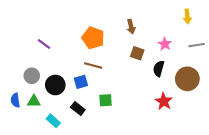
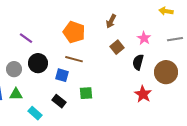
yellow arrow: (187, 16) -> (166, 11), turned 104
brown arrow: (131, 27) -> (111, 21), turned 40
brown square: (137, 53) -> (117, 47), turned 32
blue square: (81, 82) -> (62, 75), turned 32
black circle: (55, 85) -> (38, 63), moved

